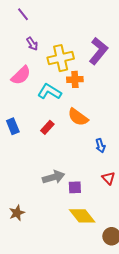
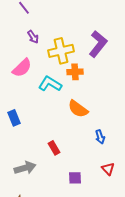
red rectangle: (47, 127) -> (54, 148), moved, turned -72
gray arrow: (54, 177) -> (25, 168), moved

